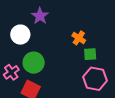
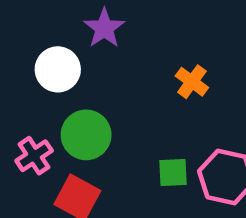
green square: (90, 54) -> (173, 172), moved

